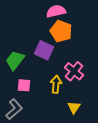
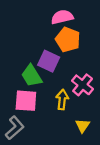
green trapezoid: (15, 60) -> (32, 76), moved, turned -70
pink square: (24, 85) -> (26, 101), size x1.5

